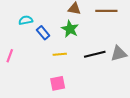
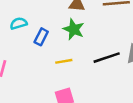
blue rectangle: (43, 33) -> (41, 37), turned 72

